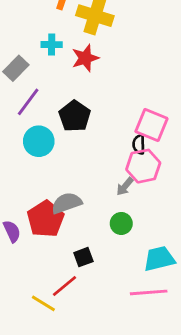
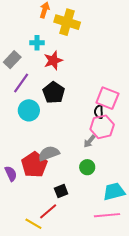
red star: (85, 58) -> (53, 60), moved

